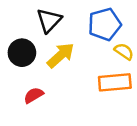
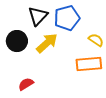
blue pentagon: (105, 24) -> (67, 18), moved
red semicircle: (34, 95) -> (26, 84), moved

